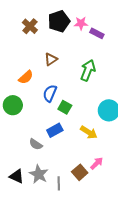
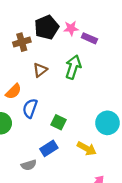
brown cross: (30, 26) -> (22, 42), moved, turned 35
green arrow: (88, 70) -> (73, 67), moved
blue semicircle: (50, 93) -> (30, 108), moved
gray semicircle: (36, 144) -> (29, 165), turned -48

